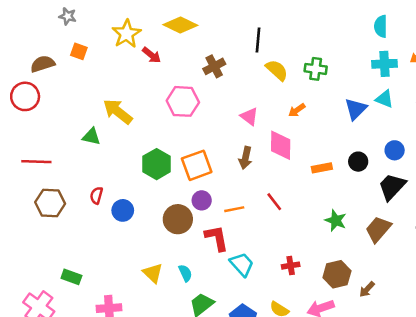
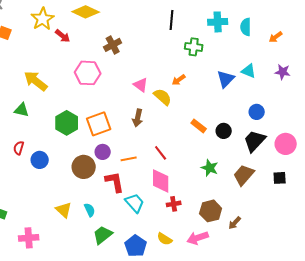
cyan semicircle: (381, 26) -> (246, 27), moved
black line: (258, 40) -> (172, 20), moved
cyan cross: (385, 64) -> (218, 22), moved
yellow semicircle: (277, 70) -> (163, 97), moved
green triangle: (91, 137) -> (22, 110), moved
pink diamond: (281, 145) -> (161, 181), moved
black circle: (358, 162) -> (224, 131), moved
orange rectangle: (322, 168) -> (199, 126), turned 49

